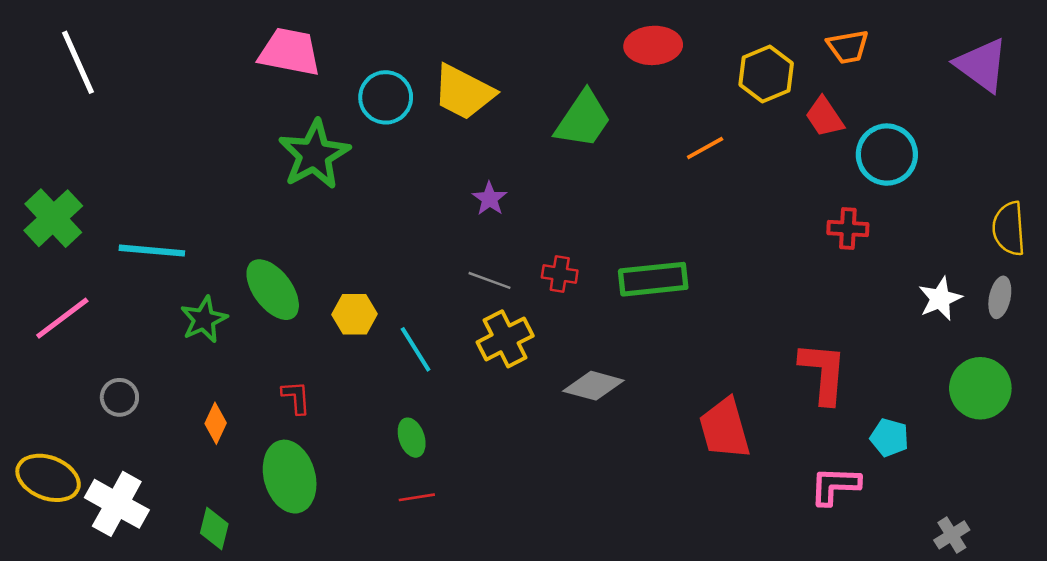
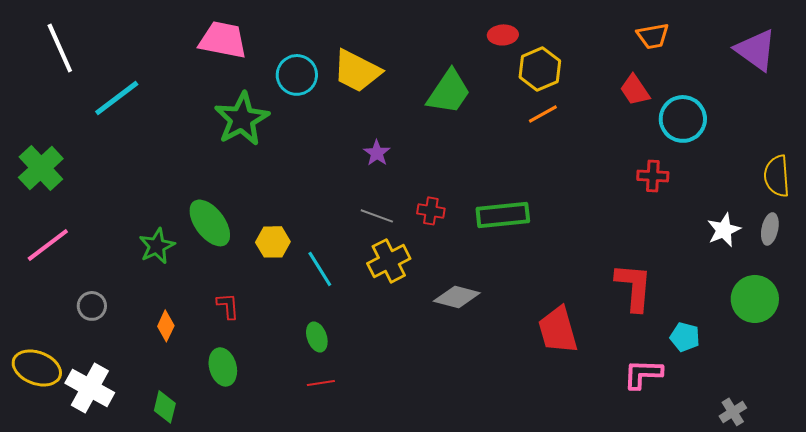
red ellipse: (653, 45) -> (503, 35), size x0.7
yellow hexagon: (766, 74) -> (540, 69), moved
cyan line: (152, 251) -> (117, 98), moved, turned -42
green ellipse: (290, 477) -> (223, 367), size x0.7

